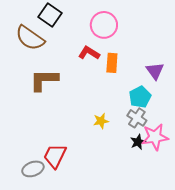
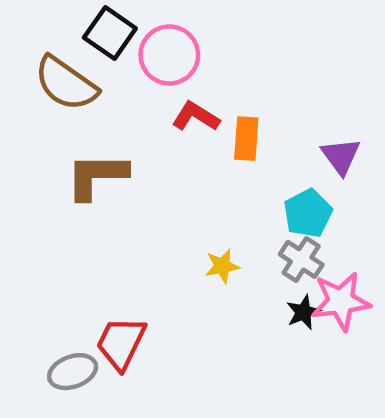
pink circle: (104, 25) -> (169, 55), moved

